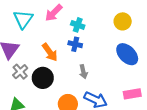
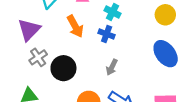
orange arrow: (50, 52) -> (75, 26), moved
gray arrow: (83, 72) -> (112, 67), turned 32

